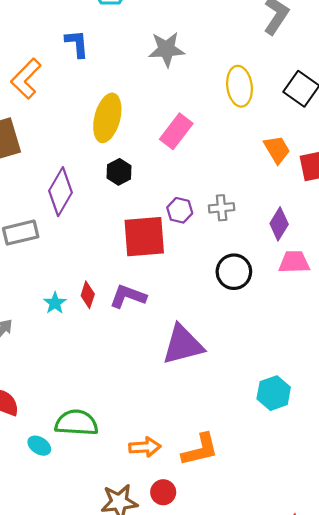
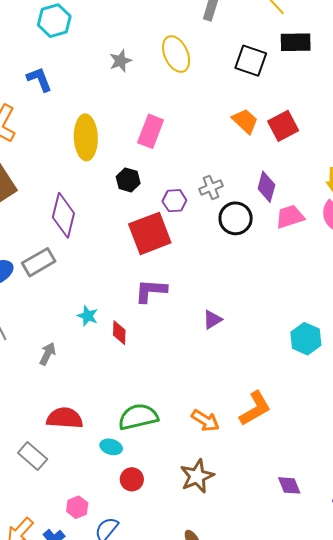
gray star: (166, 49) -> (120, 61), size x0.7
yellow ellipse: (239, 86) -> (176, 54), moved
black hexagon: (119, 172) -> (128, 180), moved
black circle: (234, 272) -> (236, 218), moved
red diamond: (88, 295) -> (119, 333), moved
purple triangle: (183, 345) -> (212, 320), size x0.5
orange arrow: (145, 447) -> (205, 421), turned 52
red circle: (163, 492) -> (132, 479), moved

